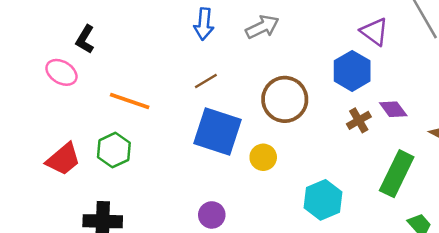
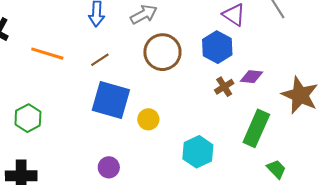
brown circle: (285, 99) -> (162, 52), moved
orange line: (130, 101) -> (47, 54), moved
purple diamond: (393, 109) -> (252, 77), turned -45

